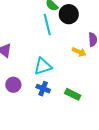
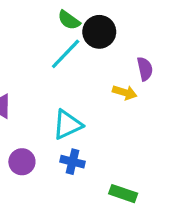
cyan line: (47, 25) -> (66, 54), turned 65
green rectangle: (73, 94) -> (123, 194), moved

